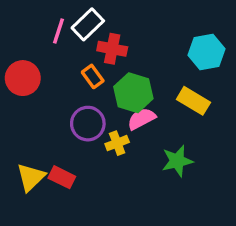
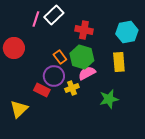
red cross: (112, 49) -> (84, 30), moved
orange rectangle: (93, 76) -> (60, 57), moved
yellow rectangle: (193, 101) -> (119, 62), turned 54
red rectangle: (62, 177) -> (42, 90), moved

